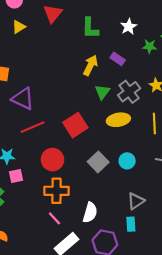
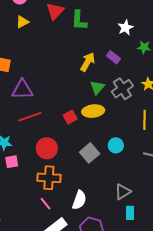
green L-shape: (90, 28) -> (79, 20), moved
purple triangle: (23, 99) -> (22, 90), turned -30
yellow ellipse: (118, 120) -> (93, 111), moved
red square: (75, 125) -> (70, 117), size x0.6
cyan circle: (127, 161) -> (116, 145), moved
cyan rectangle: (131, 224) -> (130, 213), moved

